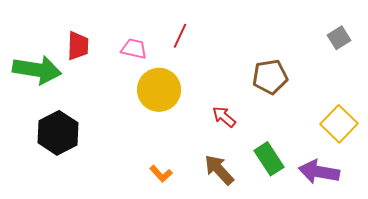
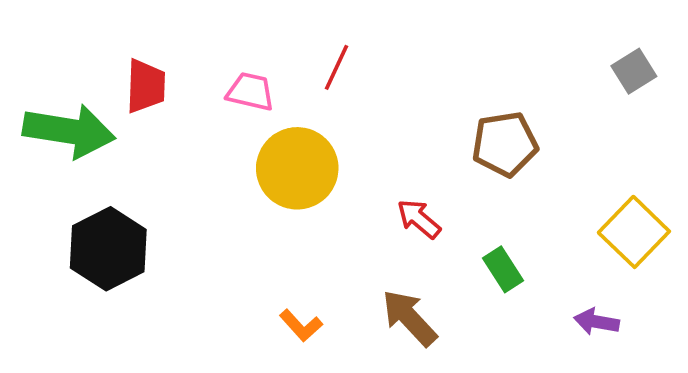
green rectangle: (269, 159) -> (503, 269), moved, size x0.7
purple arrow: (319, 172) -> (597, 322), size x0.6

